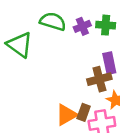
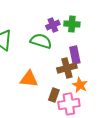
green semicircle: (53, 21) -> (41, 41), moved
orange triangle: (66, 115) -> (29, 79), moved, turned 36

